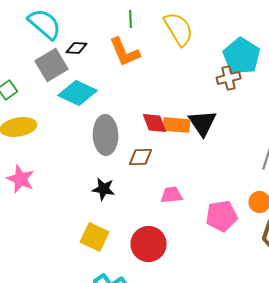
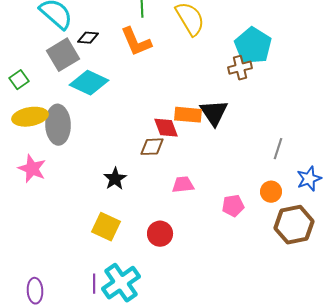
red diamond: (155, 123) -> (166, 128), moved
gray ellipse: (106, 135) -> (58, 125), moved
black star: (104, 189) -> (115, 179), turned 30
pink pentagon: (222, 216) -> (233, 206), size x0.7
red circle: (149, 244) -> (160, 234), size x0.7

